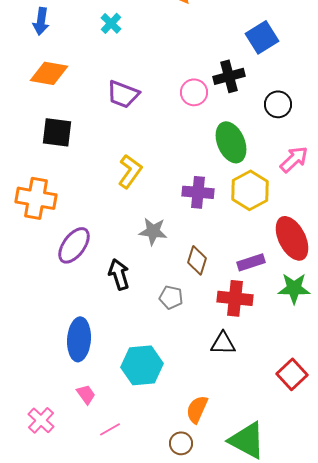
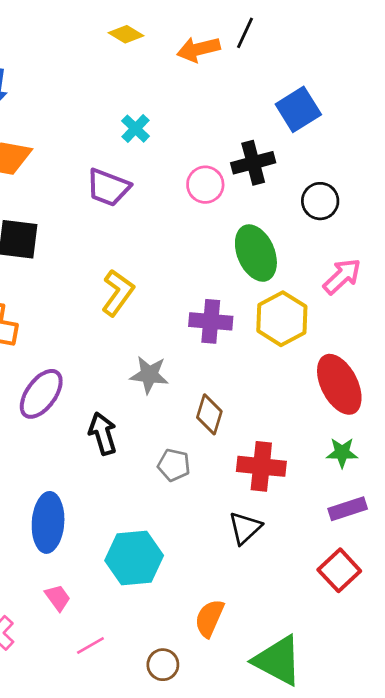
cyan cross: (111, 23) -> (136, 129), moved
purple rectangle: (251, 262) -> (348, 509), moved
green star: (294, 288) -> (342, 453), size x0.7
black triangle: (223, 343) -> (245, 528), turned -44
brown circle: (181, 443) -> (163, 665), moved

